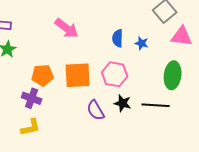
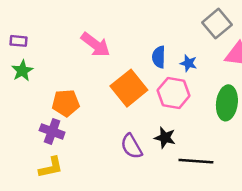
pink hexagon: (115, 74) -> (174, 93), moved
orange square: (78, 75) -> (129, 88), moved, turned -36
black line: (156, 105) -> (196, 161), moved

